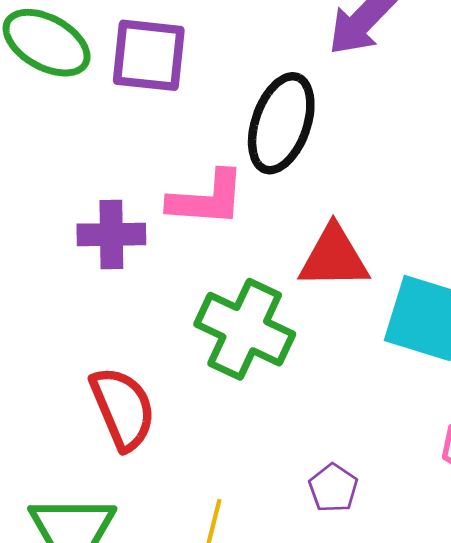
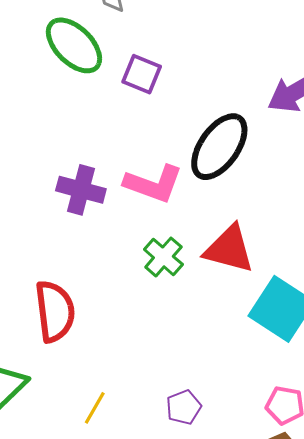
purple square: (149, 55) -> (142, 74), size x0.7
green cross: (245, 329) -> (163, 257), moved, size x0.6

